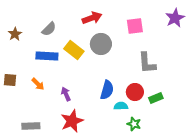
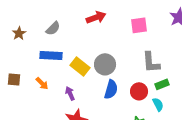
gray circle: (101, 44) -> (105, 64), moved
yellow rectangle: (74, 50) -> (80, 66), moved
green rectangle: (156, 98) -> (162, 84), moved
cyan semicircle: (121, 106) -> (158, 104), moved, turned 64

